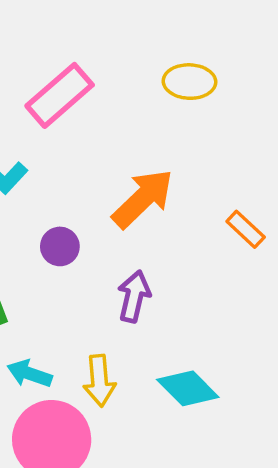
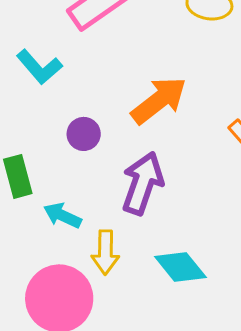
purple arrow: (134, 296) -> (143, 183), size x1.4
cyan arrow: (30, 374) -> (62, 215), moved

